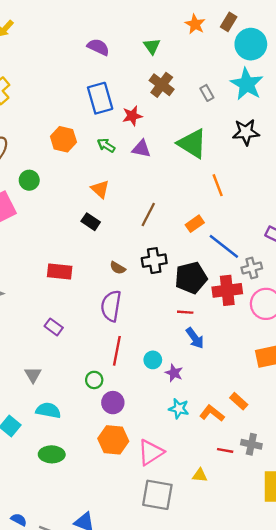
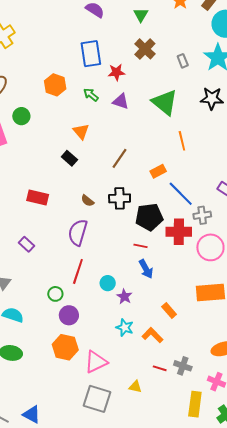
orange rectangle: (239, 401) -> (169, 311), moved

